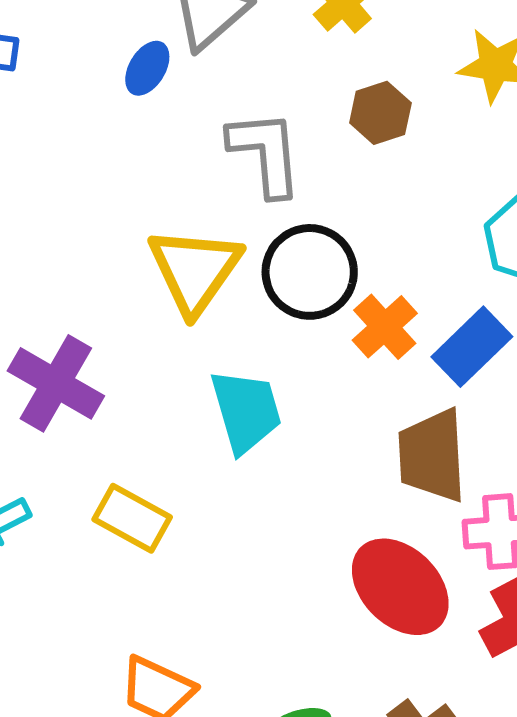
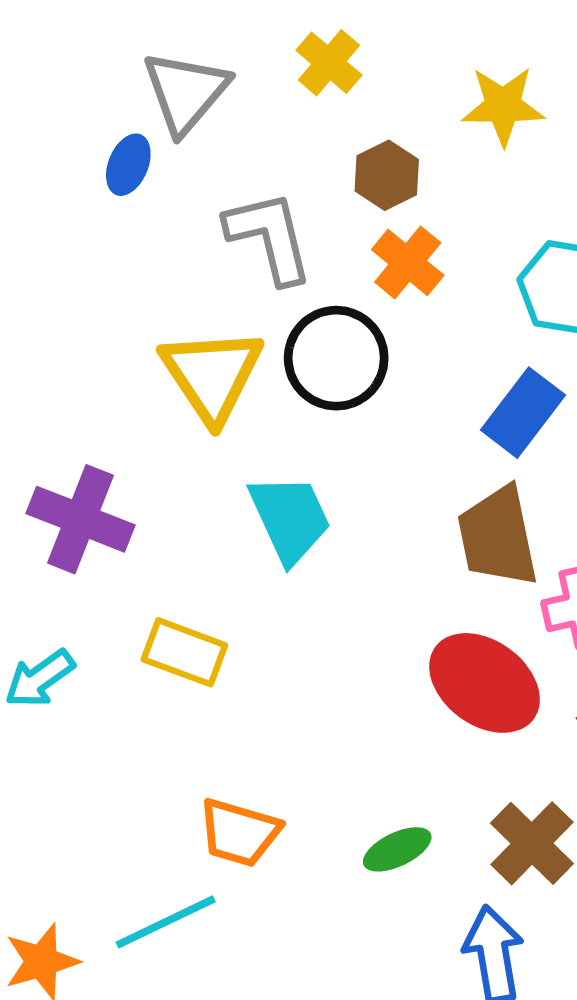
orange cross: (385, 327) -> (408, 262), moved

